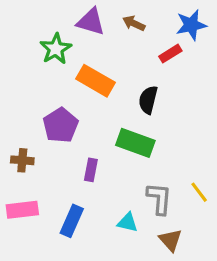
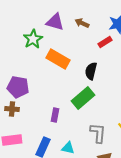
purple pentagon: (61, 125) -> (18, 87), moved, turned -30
green rectangle: (135, 143) -> (83, 98), turned -60
cyan triangle: (127, 222) -> (68, 148), moved

